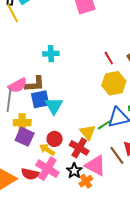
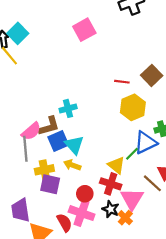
cyan cross: (51, 54) -> (68, 108), moved
red line: (109, 58) -> (122, 82), turned -40
red circle: (55, 139) -> (85, 194), moved
yellow arrow: (47, 150) -> (72, 165), moved
pink triangle: (95, 166) -> (132, 199), turned 45
red semicircle: (30, 174) -> (64, 223), turned -120

